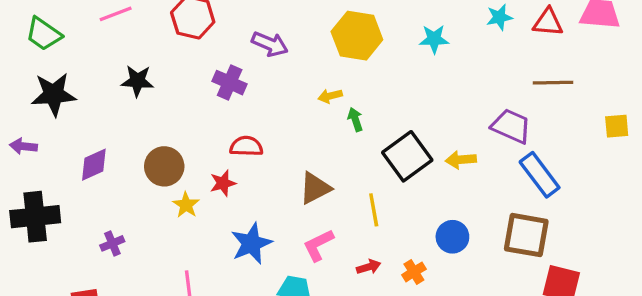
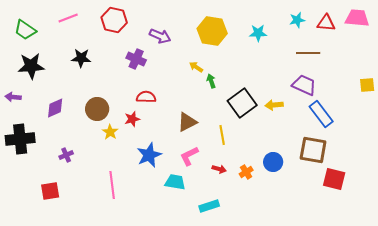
brown line: (553, 83) -> (308, 53), moved
yellow arrow: (330, 96) -> (196, 67), turned 48
blue circle: (452, 237) -> (273, 162), moved
red arrow: (369, 267) -> (219, 169), turned 32

